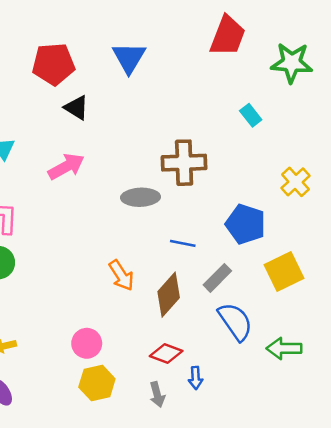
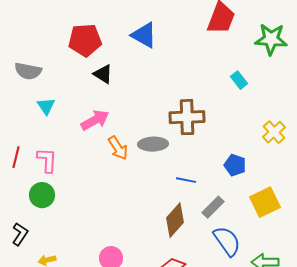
blue triangle: (129, 58) -> (144, 35), turned -32
blue pentagon: (246, 224) -> (235, 165), size x0.7
orange arrow: (121, 275) -> (118, 148), moved

